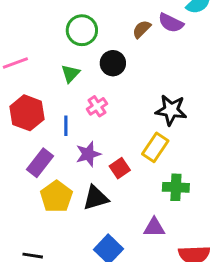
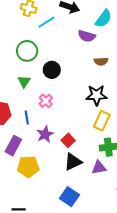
brown semicircle: (142, 29) -> (101, 61), moved, turned -128
yellow rectangle: (155, 147) -> (102, 121), moved
yellow pentagon: (56, 197) -> (28, 167), turned -30
black triangle: (96, 198) -> (73, 162), moved
purple triangle: (154, 227) -> (99, 168), moved

